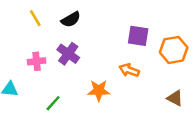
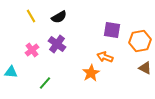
pink cross: (37, 61) -> (32, 50), turned -32
orange star: (99, 91) -> (91, 73), moved, turned -30
brown triangle: (175, 98) -> (145, 68), moved

